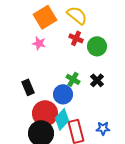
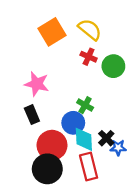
pink star: (39, 43) -> (37, 84), moved, size x1.5
black cross: (97, 80) -> (106, 138), moved
cyan diamond: (62, 119) -> (84, 139), moved, turned -45
blue star: (103, 128) -> (118, 148), moved

